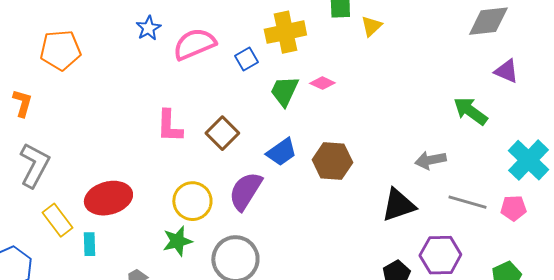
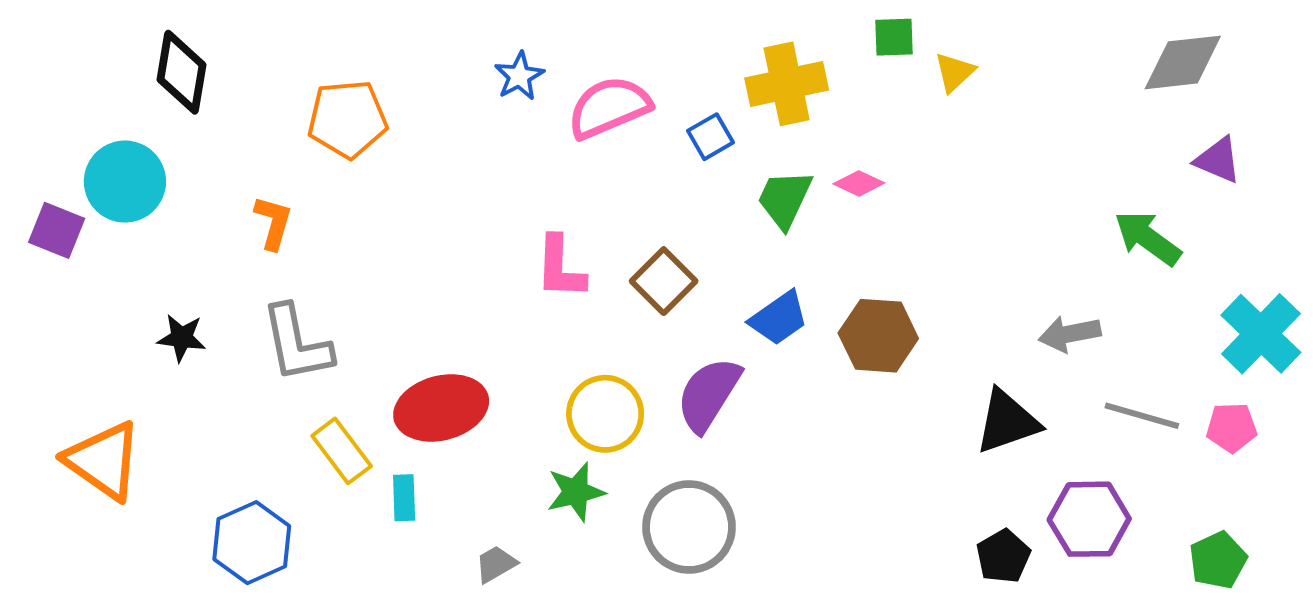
gray L-shape: (34, 165) -> (297, 344), turned 141

